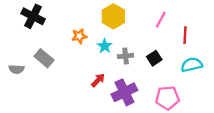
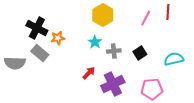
black cross: (33, 16) -> (37, 28), moved
red line: (185, 35) -> (168, 12), moved
orange star: (79, 36) -> (58, 38), moved
gray semicircle: (17, 69) -> (15, 63), size x1.5

